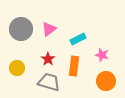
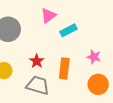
pink triangle: (49, 29) -> (48, 16), moved
cyan rectangle: (78, 39) -> (68, 30), moved

